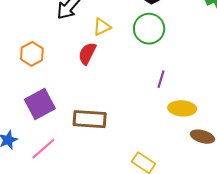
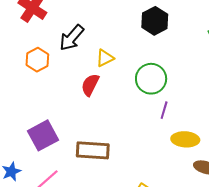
green circle: (149, 29) -> (151, 79), moved
orange hexagon: (32, 54) -> (37, 60), moved

